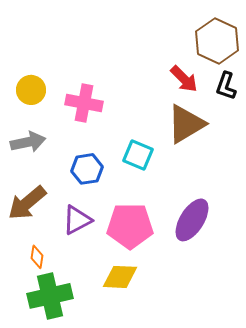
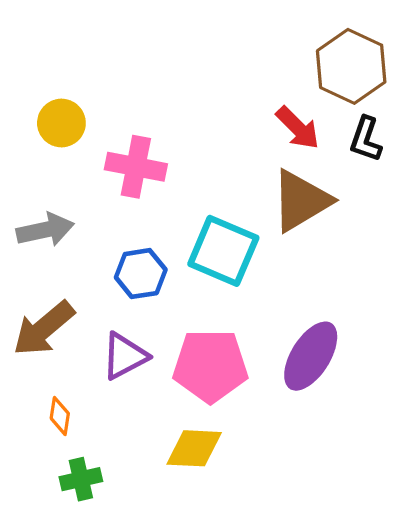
yellow circle: (31, 90) -> (61, 123), moved
cyan square: (138, 155) -> (223, 251), size x1.4
green cross: (50, 296) -> (81, 479), size x0.6

